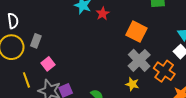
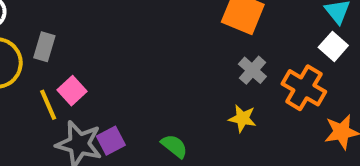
gray cross: (139, 60) -> (252, 70), size x0.6
yellow line: (26, 80) -> (48, 105), moved

